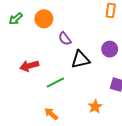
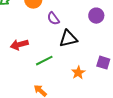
purple circle: (110, 49) -> (96, 16), moved
orange star: (95, 107) -> (78, 73), moved

